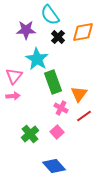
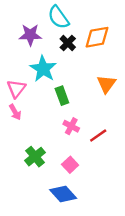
green rectangle: (53, 82) -> (62, 96), size x0.7
orange triangle: (79, 94) -> (106, 84), moved
pink arrow: (13, 96) -> (15, 112), turned 64
pink square: (57, 132) -> (70, 165), moved

